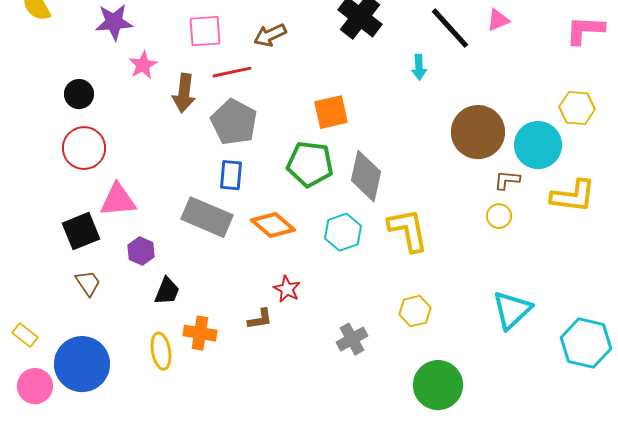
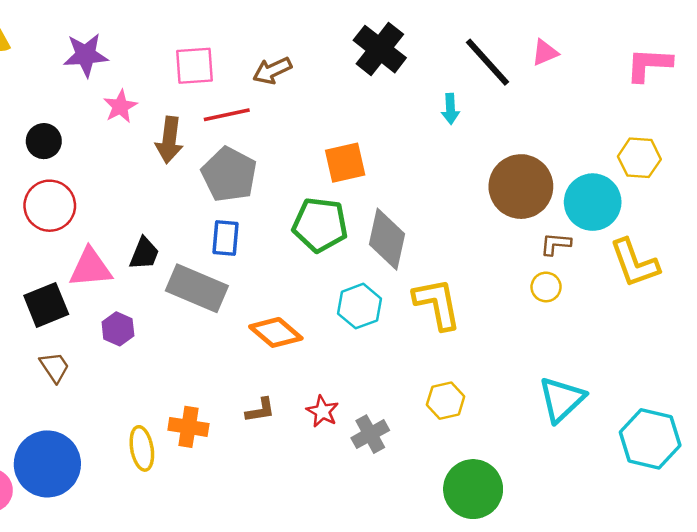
yellow L-shape: (573, 196) -> (635, 263), turned 63
orange diamond: (273, 225) -> (276, 332), moved
red star: (287, 289) -> (322, 411), moved
black trapezoid: (167, 291) -> (144, 254), moved

